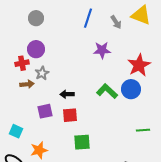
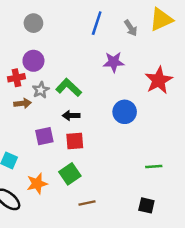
yellow triangle: (141, 15) -> (161, 19), turned -45
blue circle: (131, 89) -> (125, 112), moved
green L-shape: (107, 91) -> (69, 88), moved
green line: (143, 130) -> (154, 167), moved
green square: (82, 142) -> (70, 174), moved, turned -30

